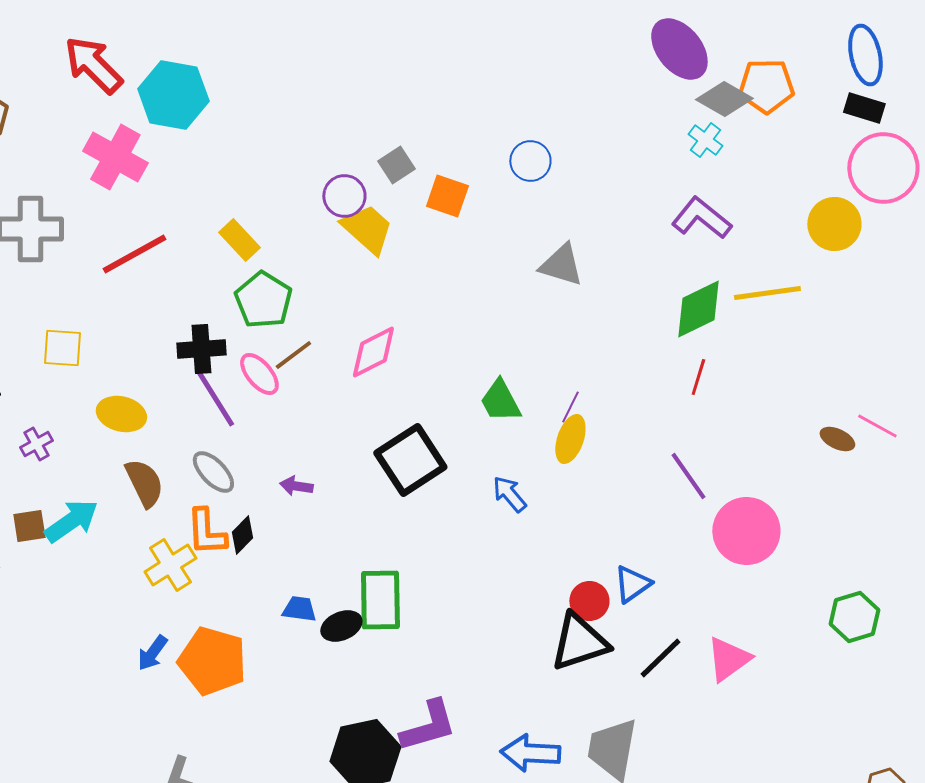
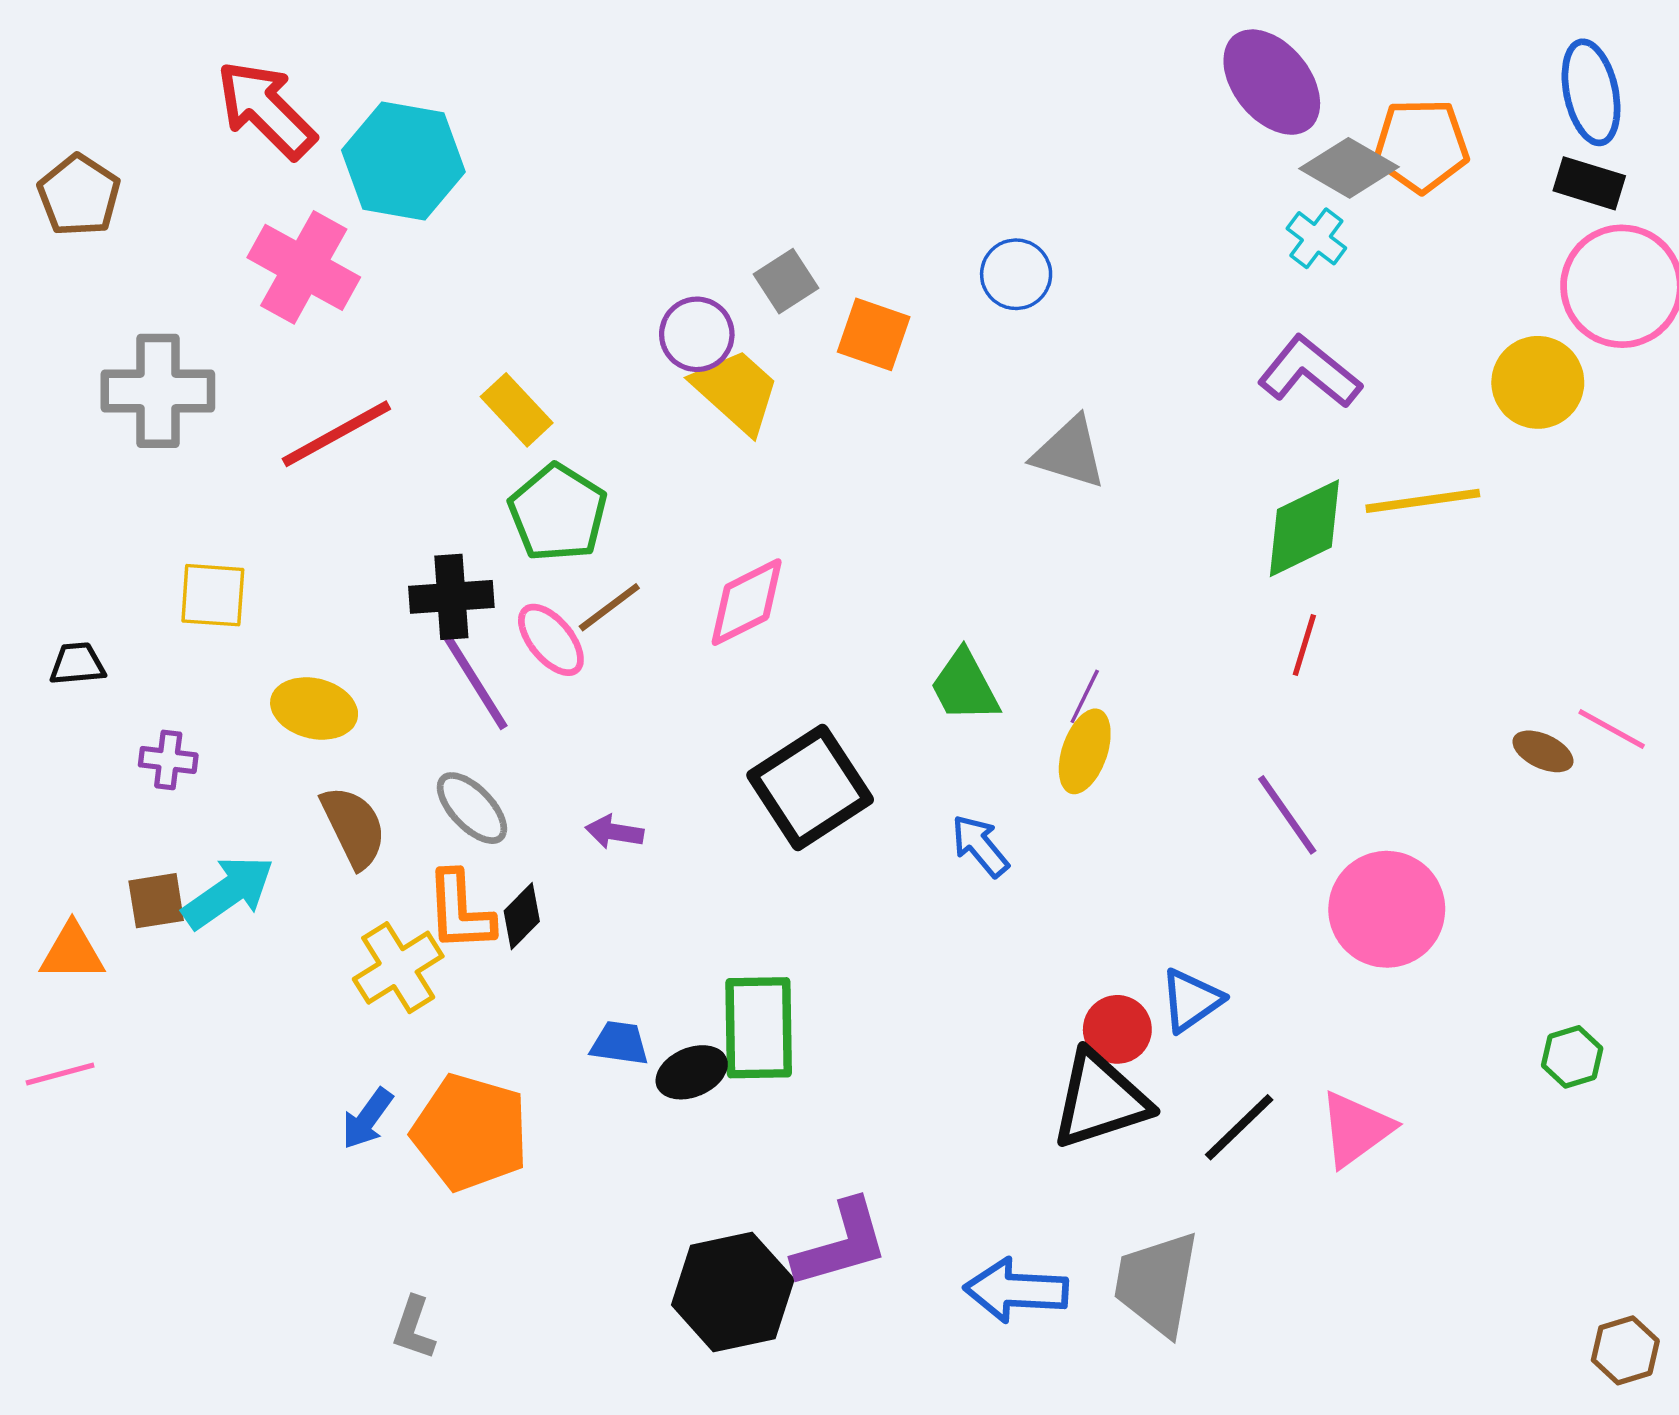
purple cross: (36, 444) -> (168, 760), turned 36
green hexagon: (854, 617) -> (1572, 1057), size x0.7

